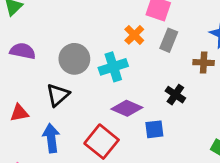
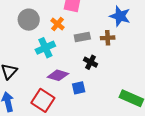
gray rectangle: (169, 40) -> (82, 37), moved, turned 63
gray circle: (74, 59) -> (29, 20), moved

